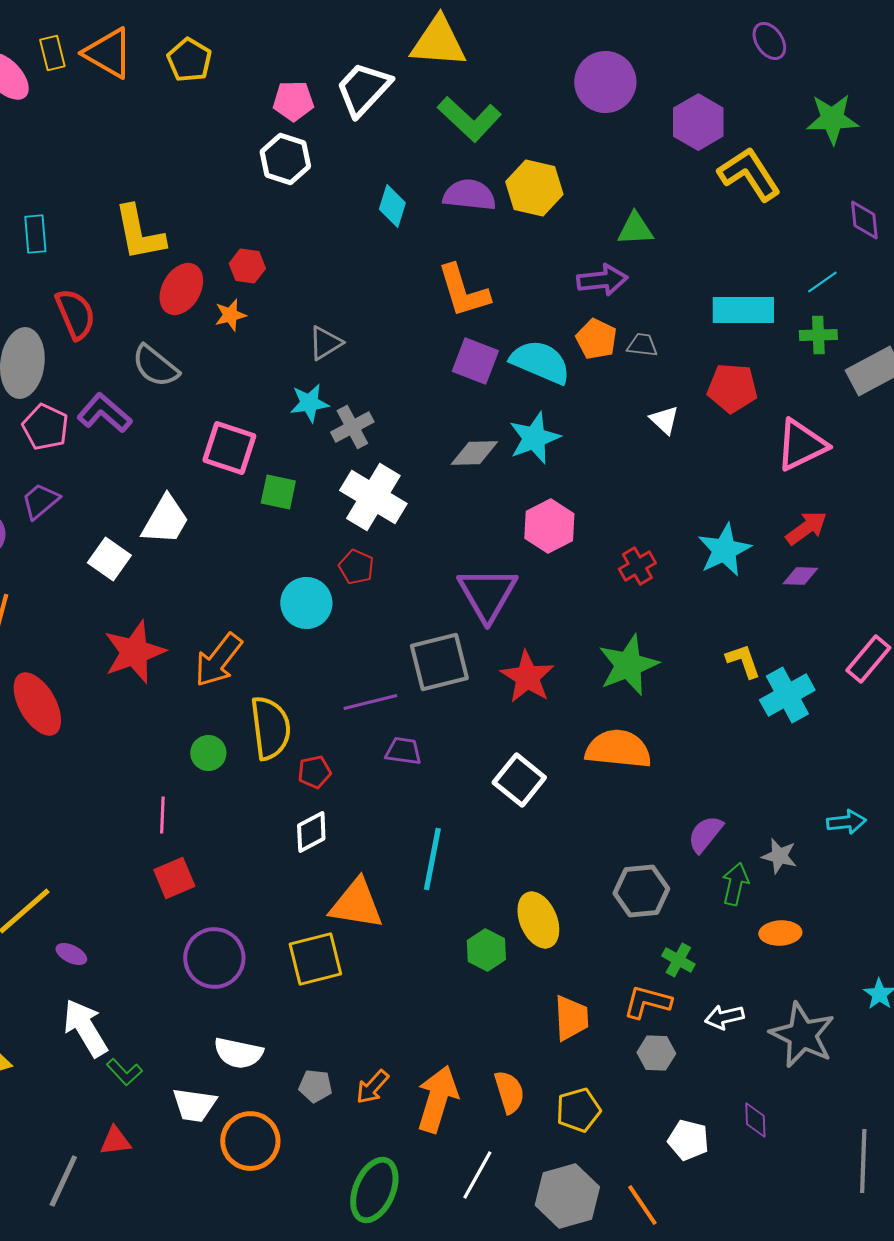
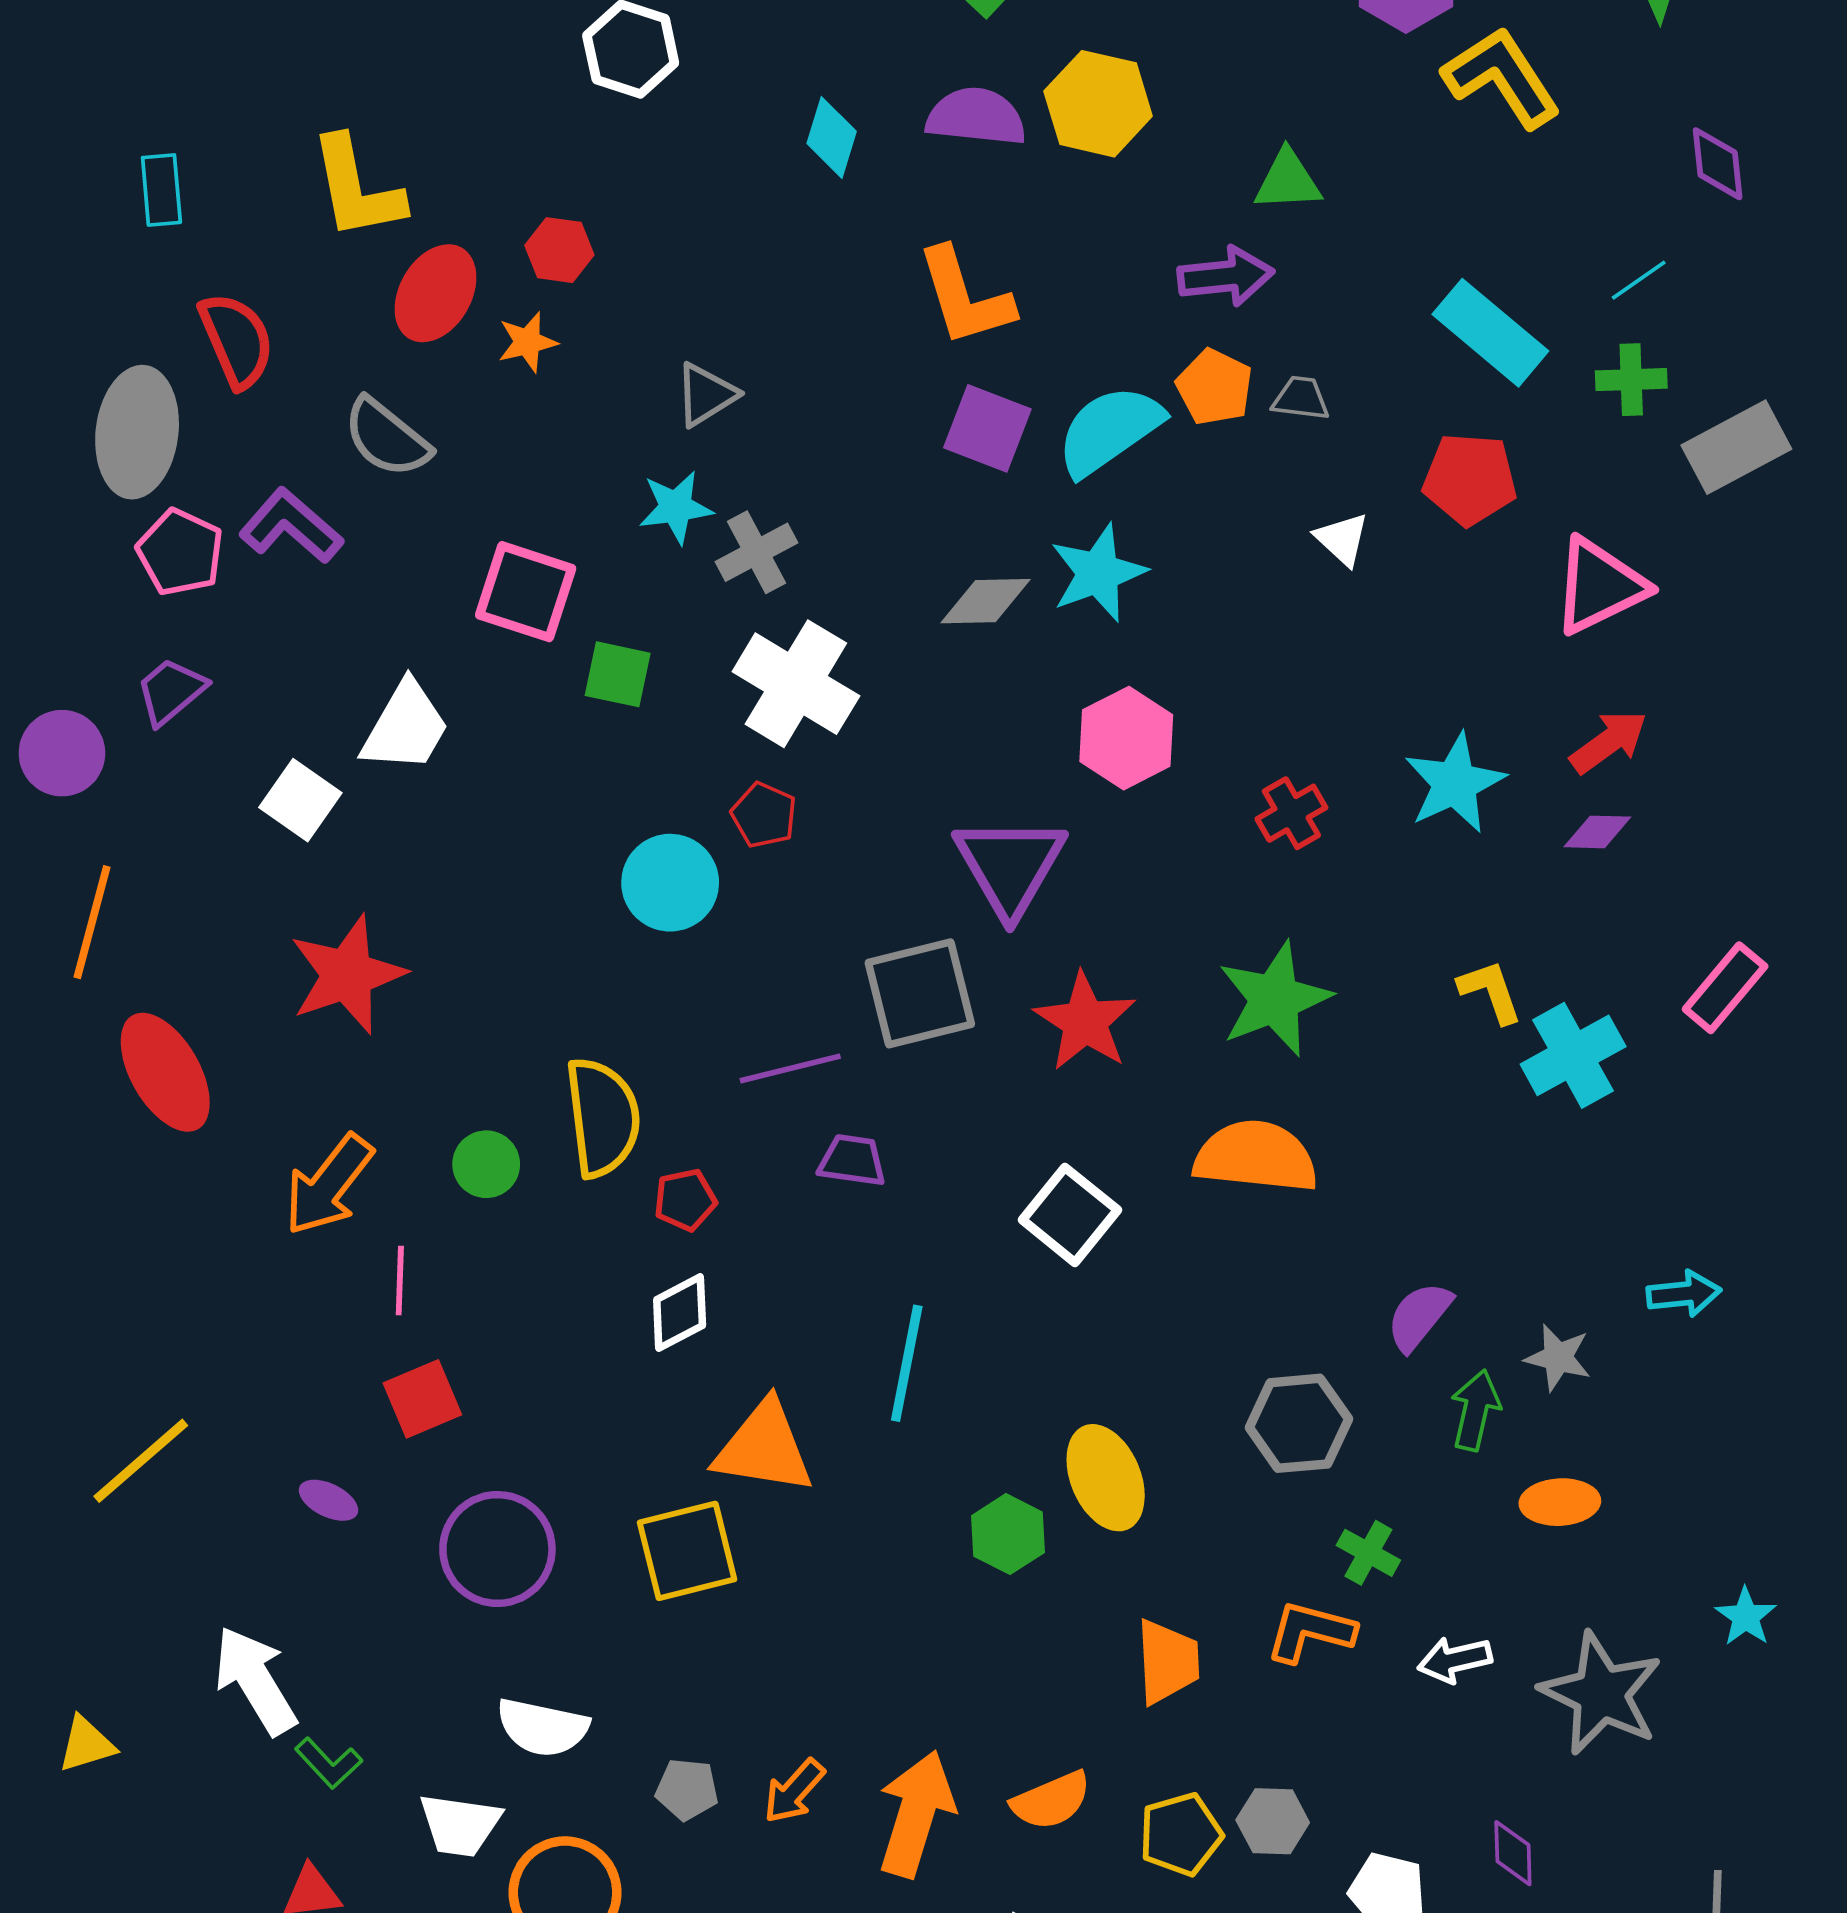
cyan rectangle: (743, 310) -> (1490, 333), turned 40
cyan semicircle: (540, 362) -> (1109, 430), turned -58
orange arrow: (218, 660) -> (328, 1185), moved
purple ellipse: (71, 954) -> (328, 1500), moved
gray hexagon: (656, 1053) -> (1273, 1821), moved
orange semicircle: (509, 1092) -> (1051, 1801), turned 84

